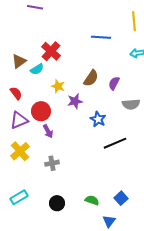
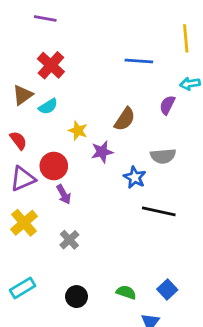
red cross: (51, 51) -> (51, 65), moved
purple semicircle: (114, 83) -> (167, 105), moved
gray semicircle: (131, 104) -> (163, 156), moved
black line: (115, 143) -> (159, 211), turned 35
gray cross: (52, 163) -> (69, 240), turned -32

